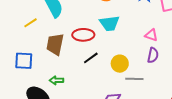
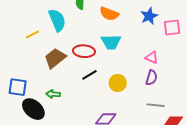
brown trapezoid: (55, 44) -> (55, 58), turned 35
blue square: (24, 61) -> (18, 87), moved
gray line: (134, 79) -> (156, 105), moved

